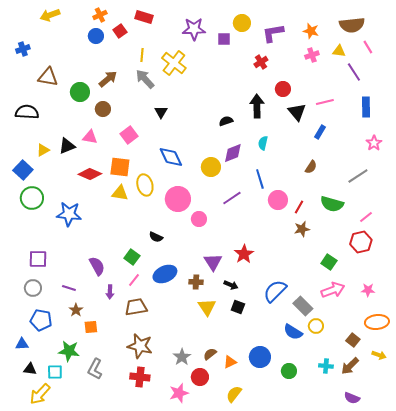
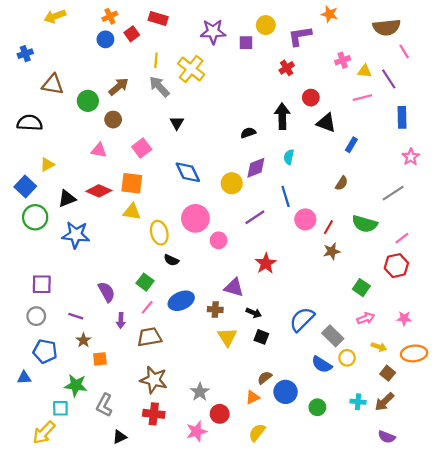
orange star: (311, 31) -> (329, 14), moved
yellow triangle: (339, 51) -> (365, 71), moved
pink line: (325, 102) -> (362, 98), moved
black triangle: (297, 112) -> (326, 123), turned -30
black triangle: (67, 146) -> (67, 199), moved
yellow ellipse: (145, 185) -> (159, 233), moved
red star: (244, 254) -> (266, 263), moved
purple triangle: (213, 262) -> (234, 288), turned -42
pink arrow: (333, 290) -> (366, 318), size x0.7
brown semicircle: (210, 354) -> (265, 378), moved
yellow arrow: (379, 355) -> (379, 347), moved
black triangle: (30, 369) -> (120, 437), moved, turned -32

